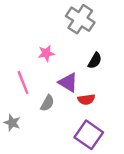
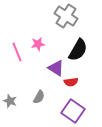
black semicircle: (95, 61) -> (78, 50), size x1.6
pink line: (23, 82) -> (17, 52), moved
gray semicircle: (47, 103) -> (39, 97), moved

